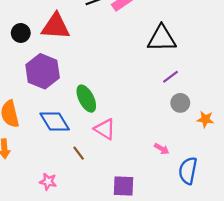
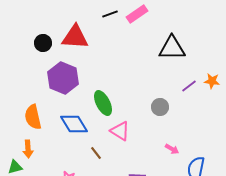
purple line: (170, 77) -> (189, 86), moved
gray circle: (180, 103) -> (160, 107), moved
orange star: (205, 119) -> (212, 81), moved

